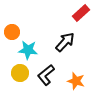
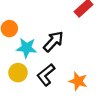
black arrow: (65, 42) -> (53, 41), moved

